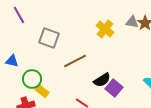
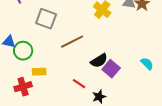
green circle: (32, 79) -> (23, 51), moved
yellow rectangle: (42, 91) -> (39, 72), turned -40

